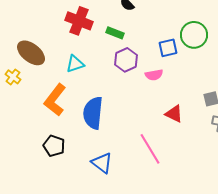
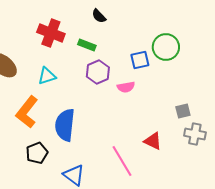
red triangle: (174, 114) -> (153, 141), moved
black pentagon: (54, 146) -> (37, 153), moved, turned 30

